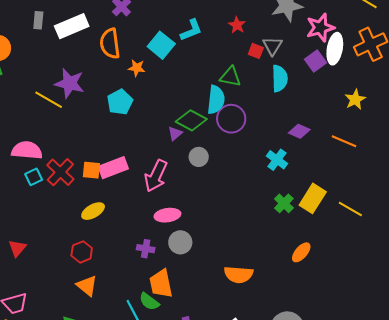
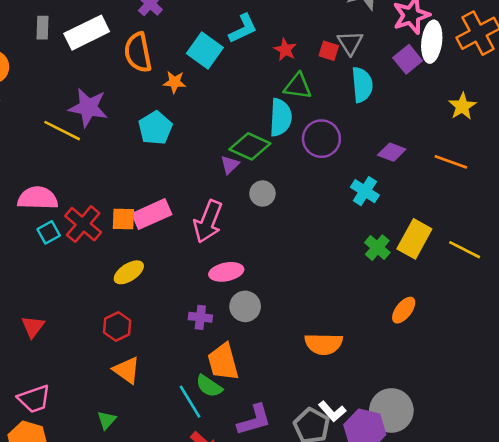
red star: (237, 25) -> (285, 50), moved
purple circle: (231, 119) -> (321, 139), moved

